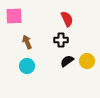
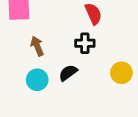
black semicircle: (67, 61) -> (68, 73), moved

